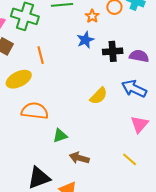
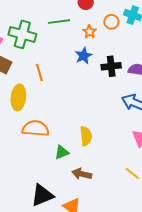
yellow ellipse: (19, 79) -> (18, 97), turned -55
yellow semicircle: (99, 96) -> (86, 136), moved, turned -48

